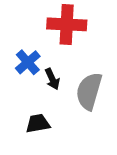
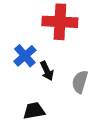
gray semicircle: (89, 91) -> (80, 82), size x0.7

